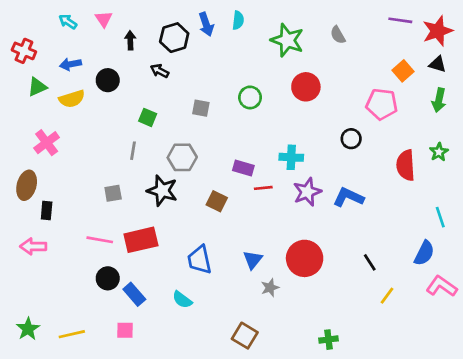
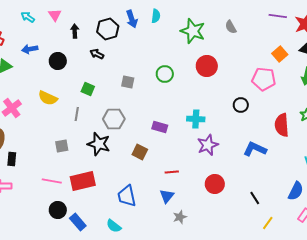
yellow semicircle: (72, 99) -> (48, 98), moved, turned 42
red line: (263, 188) -> (172, 172), moved
blue L-shape: (348, 197) -> (255, 149), moved
red circle: (305, 258) -> (215, 184), moved, size x0.7

